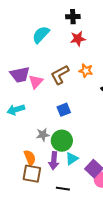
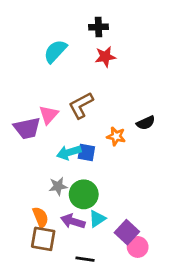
orange star: (86, 71) -> (116, 136), moved
purple trapezoid: (20, 75) -> (27, 128), moved
cyan arrow: (16, 110) -> (69, 153), moved
blue square: (64, 110) -> (86, 153), turned 32
purple arrow: (54, 161) -> (73, 221), turned 102

